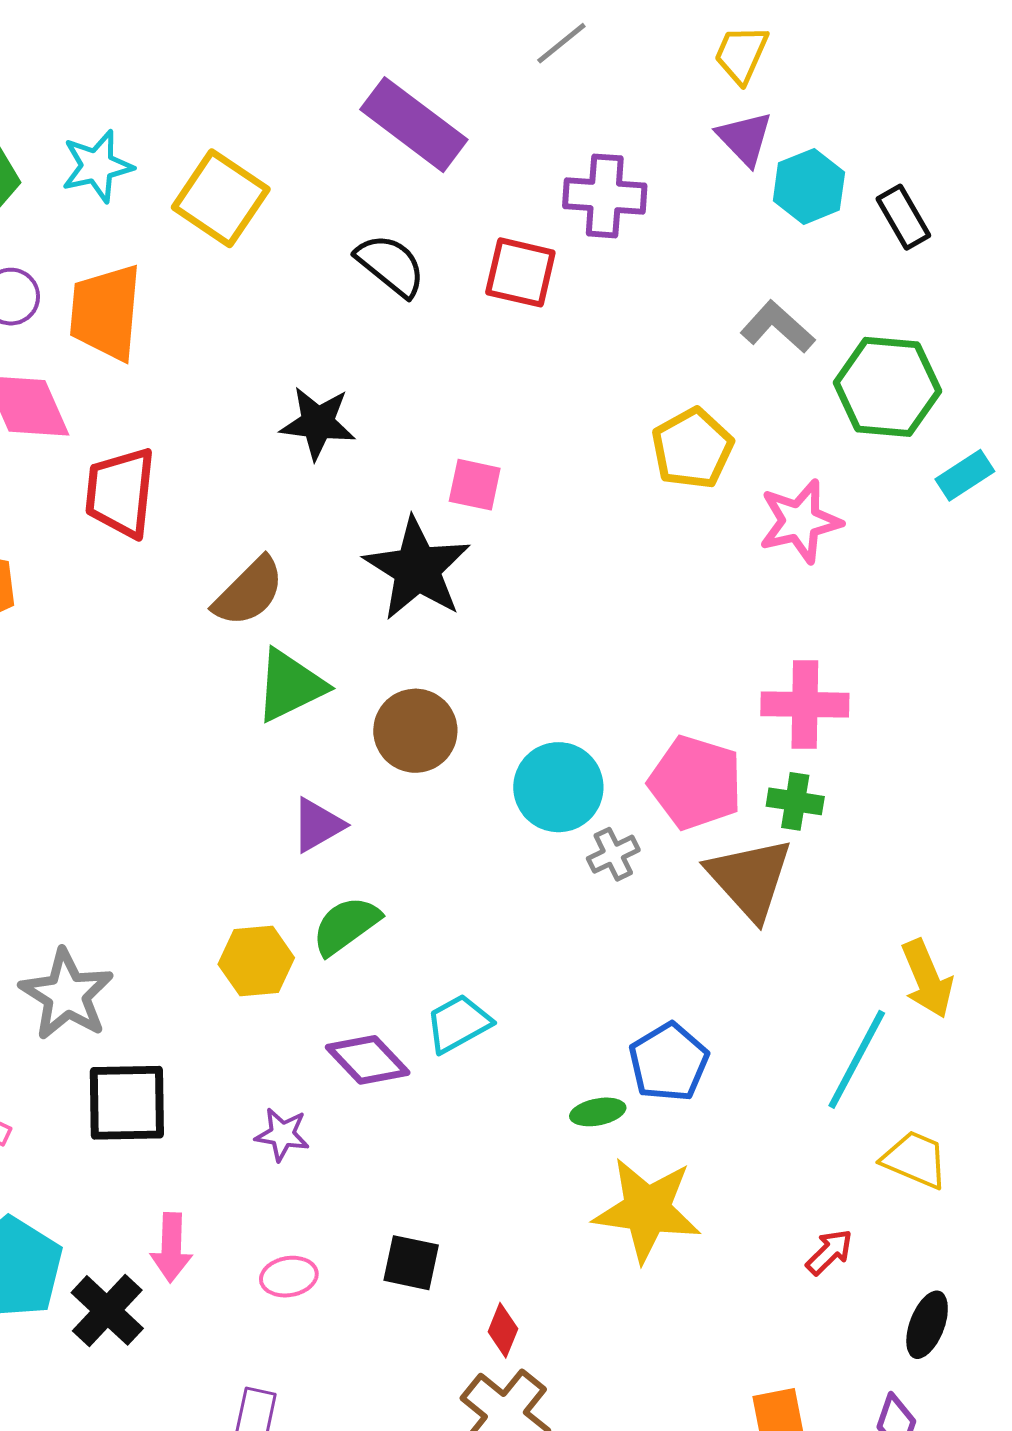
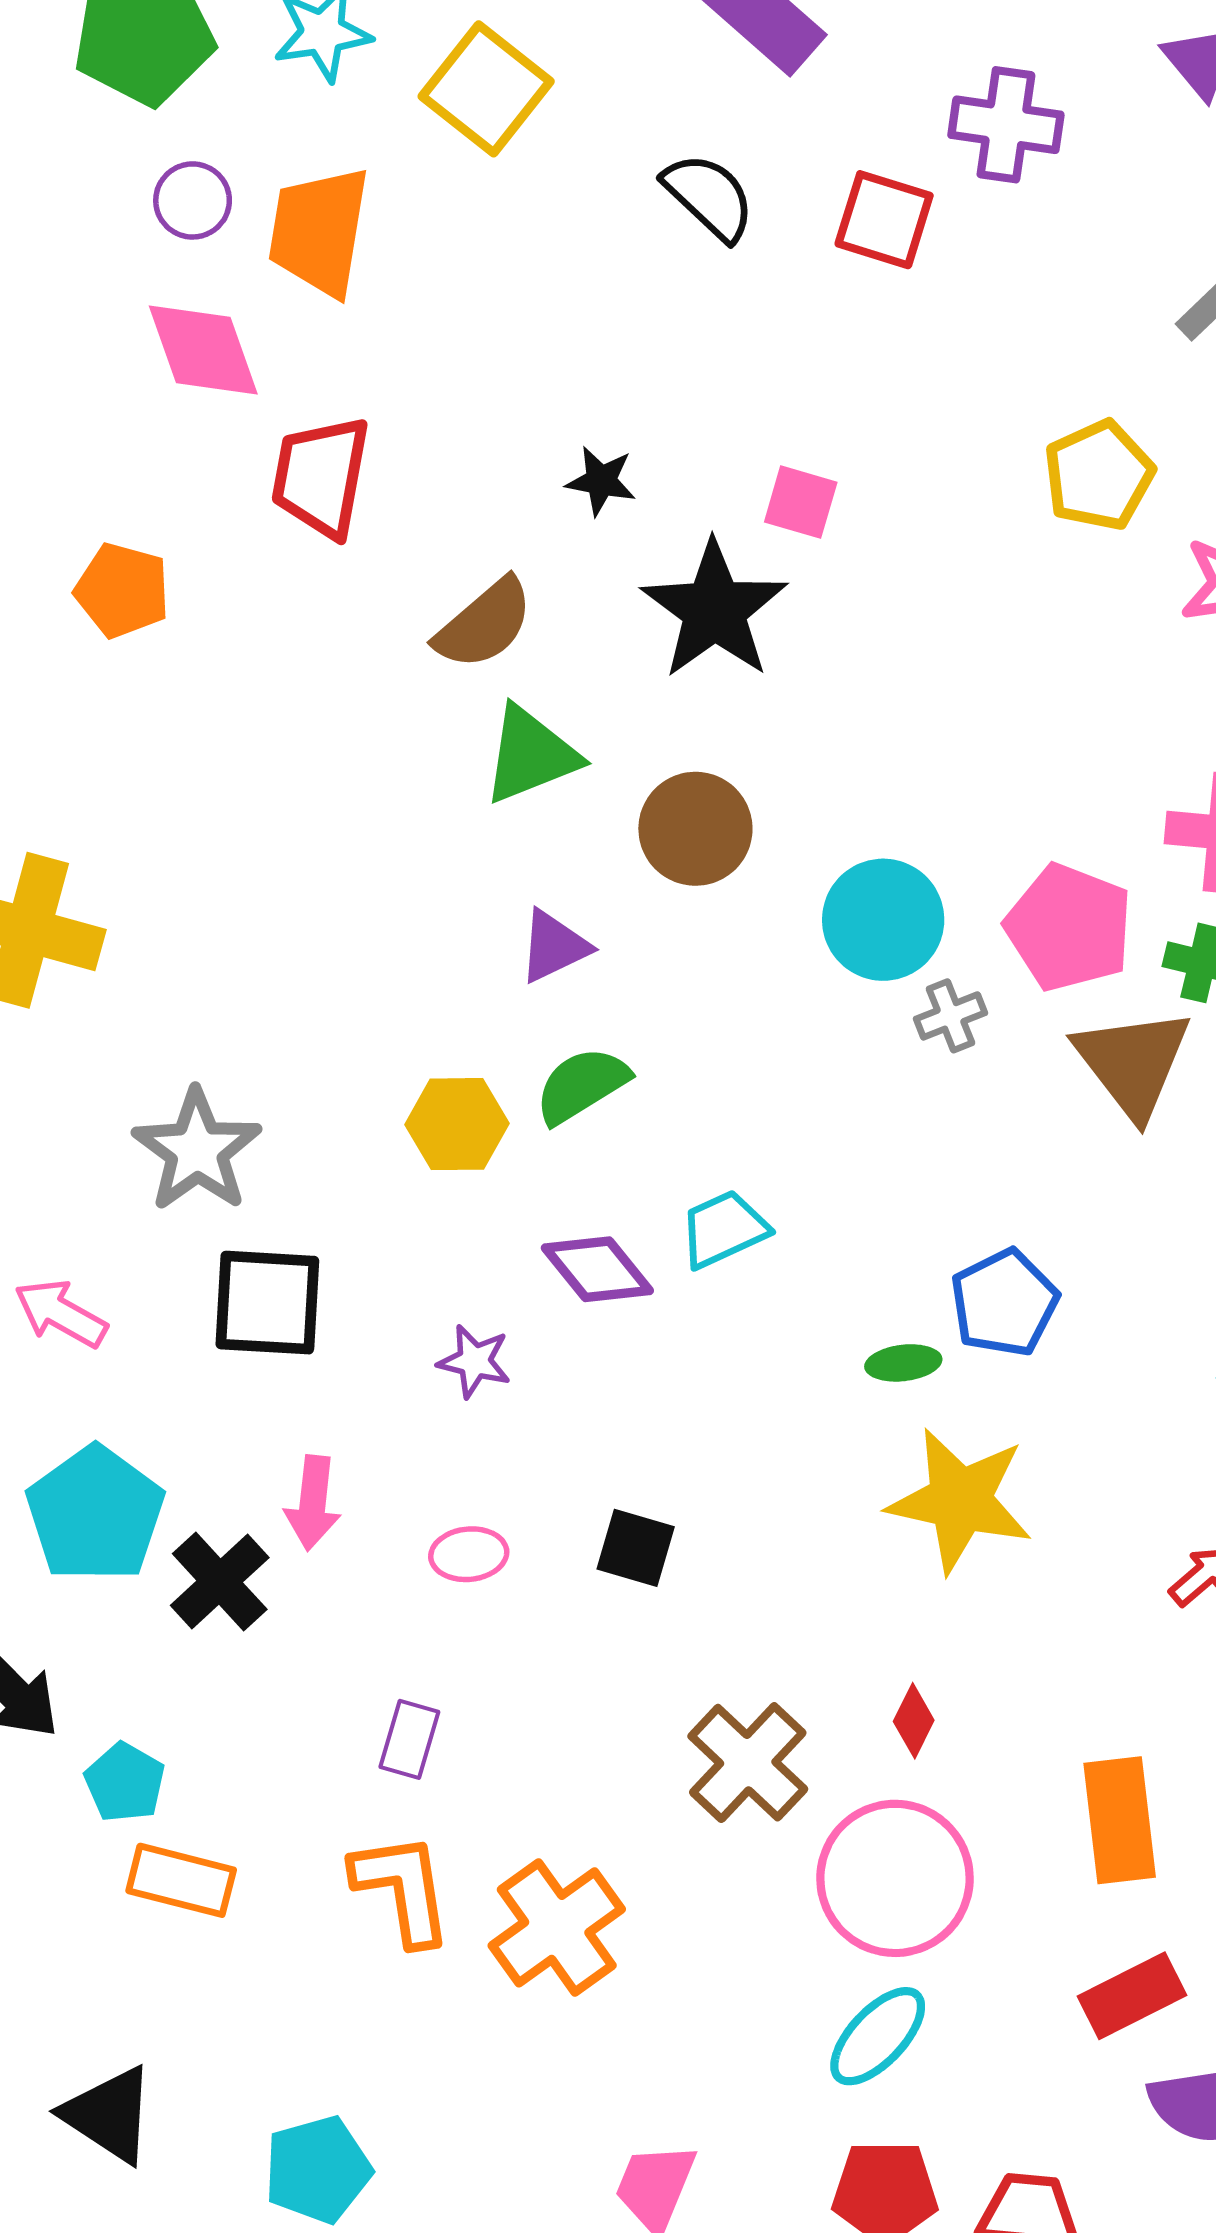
black star: (318, 423) -> (601, 481), moved, size x0.7
red diamond: (503, 1330) -> (914, 1721), moved

